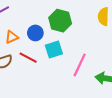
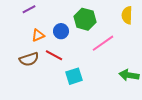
cyan square: (54, 49) -> (74, 76), moved
pink line: (80, 65) -> (103, 43), moved, turned 30

